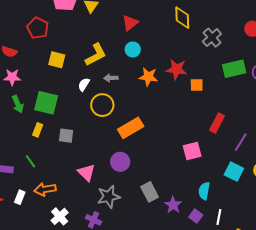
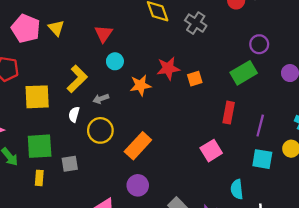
yellow square: (57, 60) -> (37, 97), size x1.4
green rectangle: (234, 69) -> (244, 73), moved
gray square: (66, 136) -> (70, 164), moved

